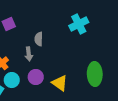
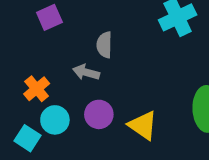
gray arrow: (29, 54) -> (86, 72), turned 112

